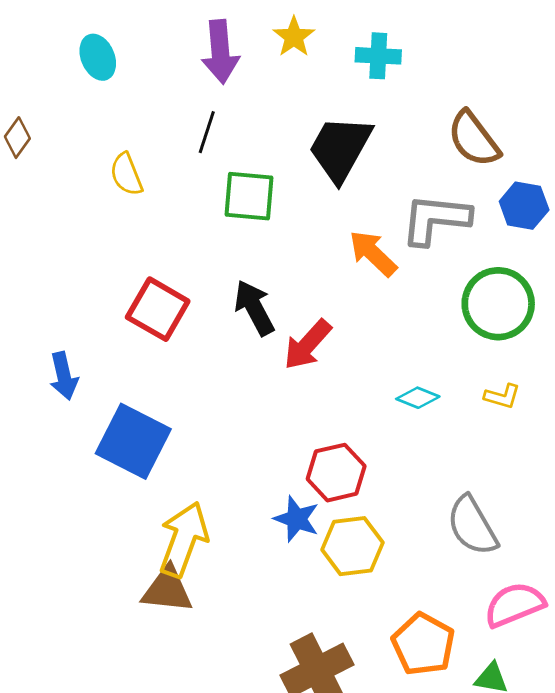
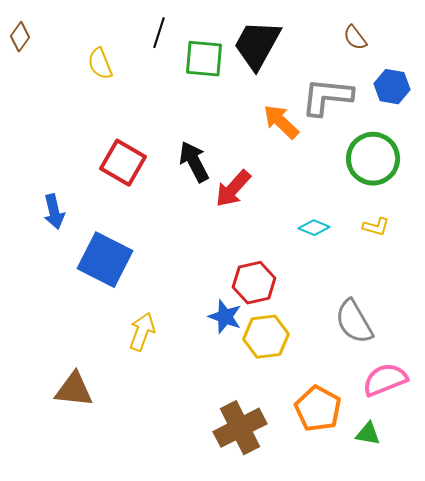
brown semicircle: (474, 139) -> (355, 38), size x0.6
green square: (249, 196) -> (204, 59), moved
yellow arrow: (184, 539) -> (142, 332), size x0.7
brown triangle: (167, 590) -> (74, 390), moved

